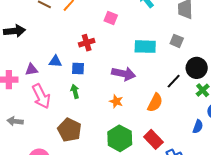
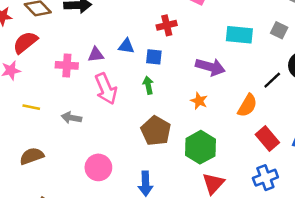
brown pentagon: (69, 130) -> (156, 131), moved
red rectangle: (153, 139) -> (267, 138), moved

